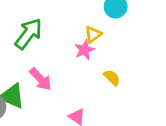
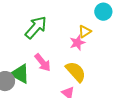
yellow semicircle: (112, 78) -> (76, 72), moved, size x1.6

